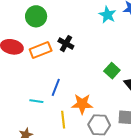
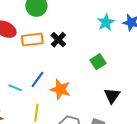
green square: (112, 71) -> (98, 62), moved
orange star: (82, 104) -> (60, 89), moved

